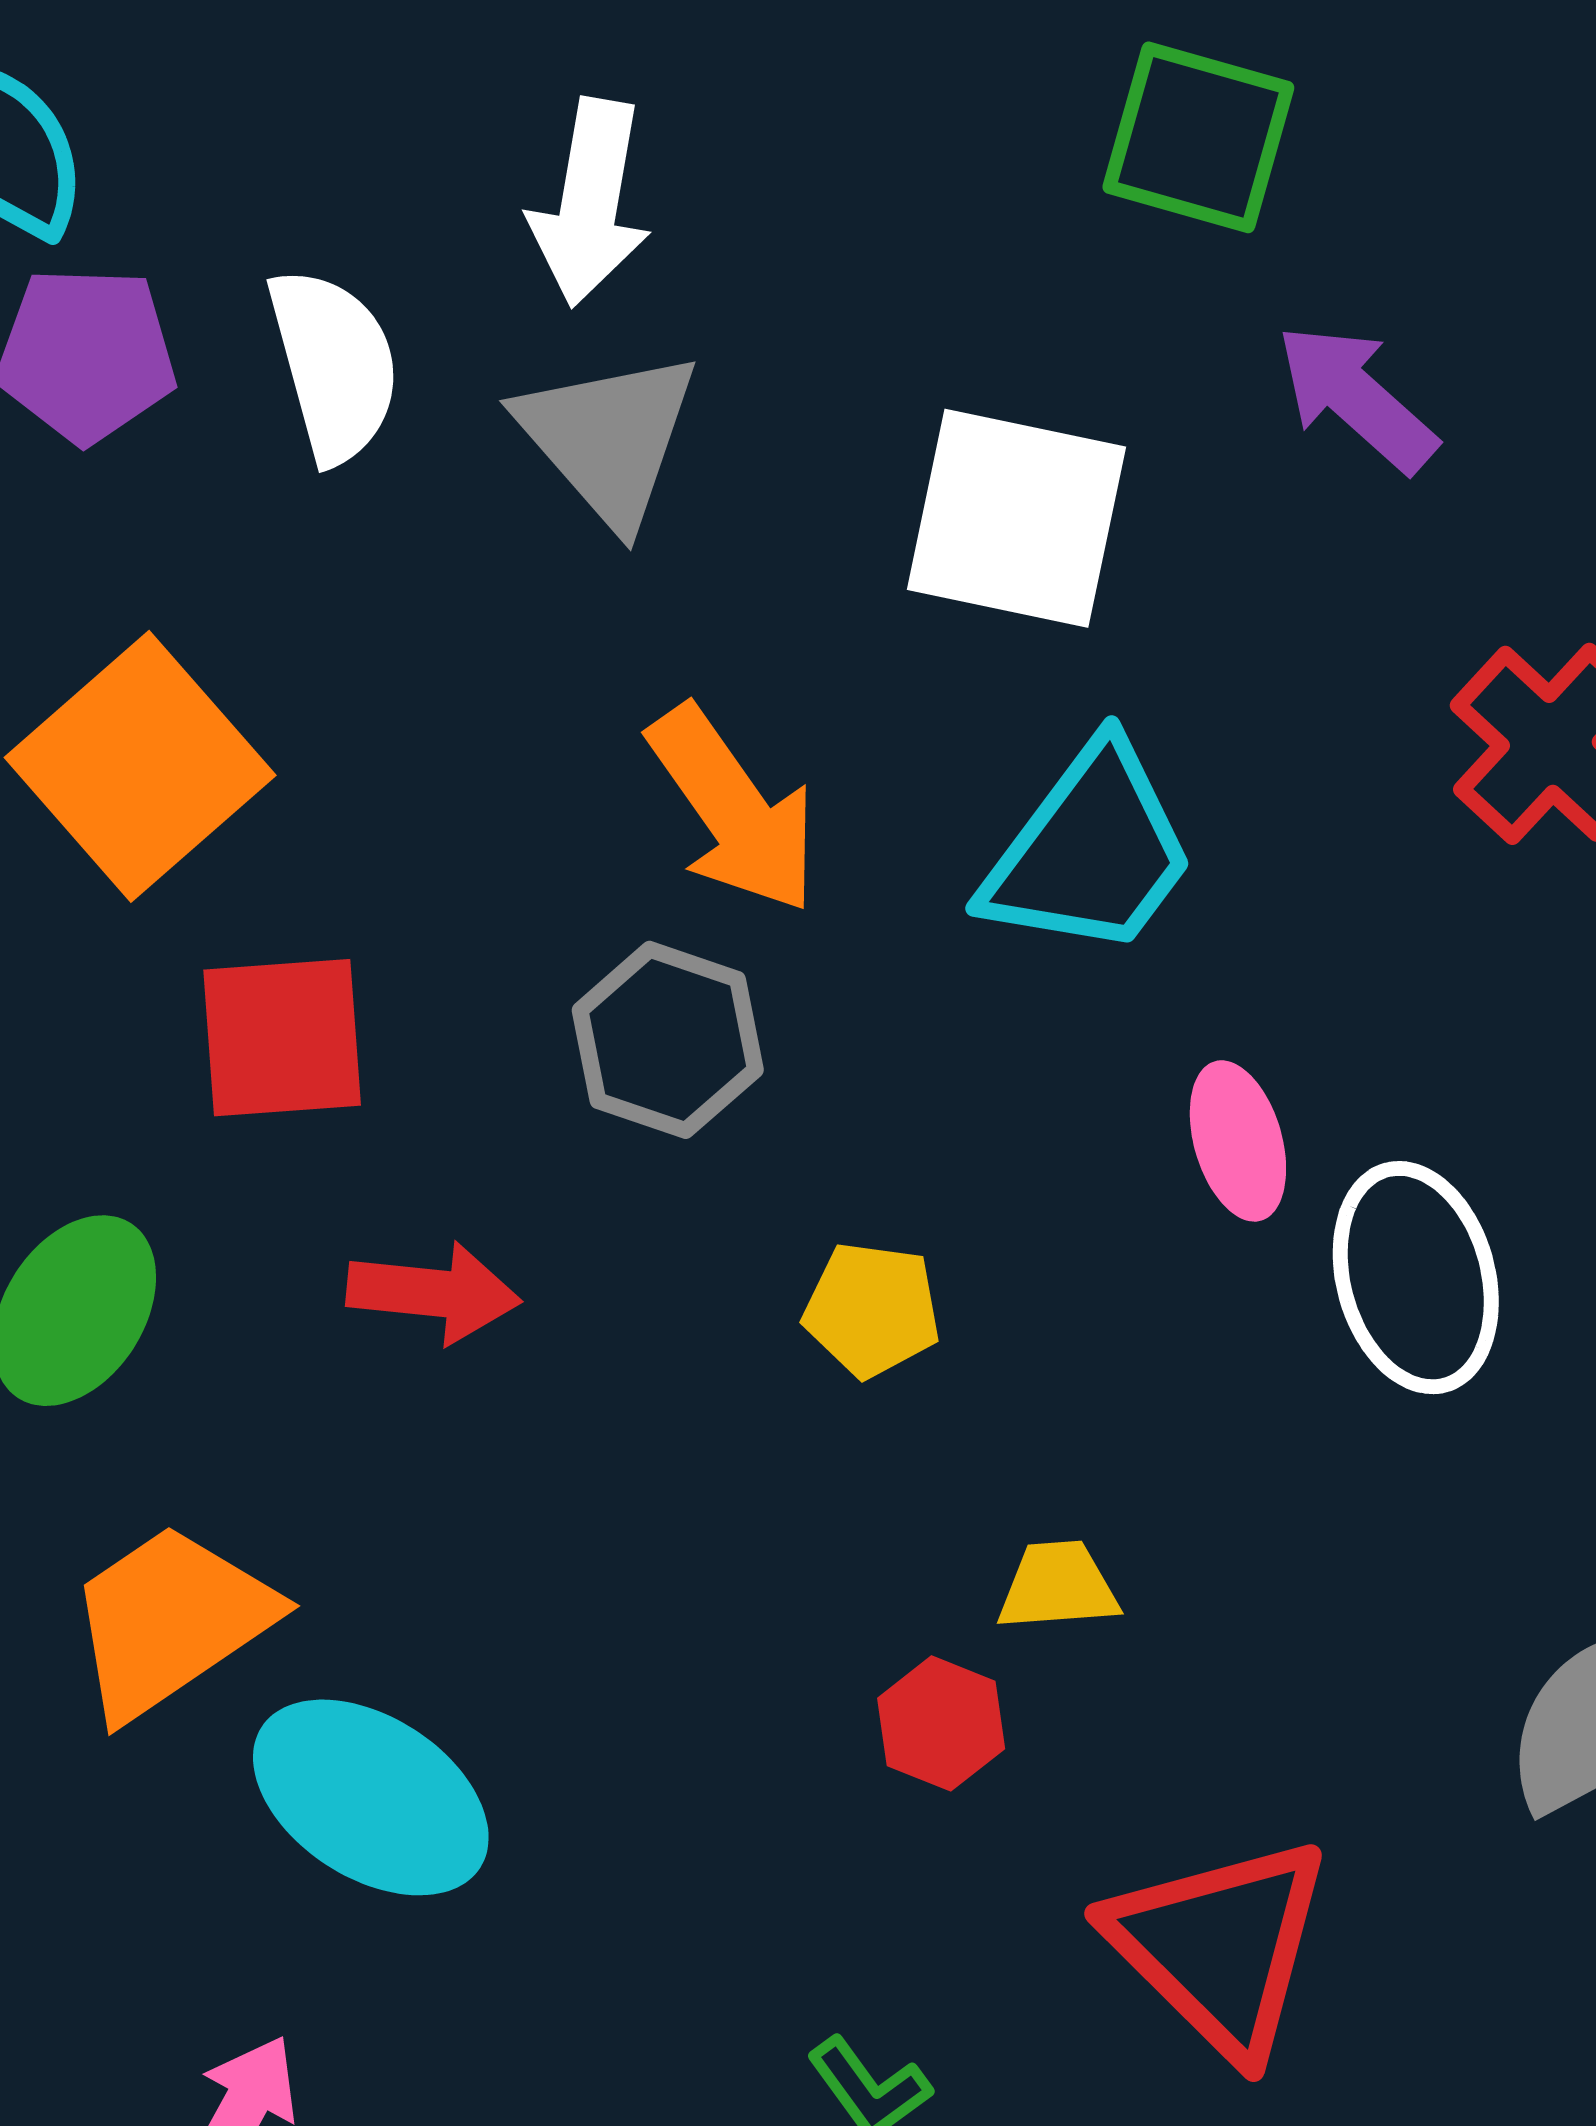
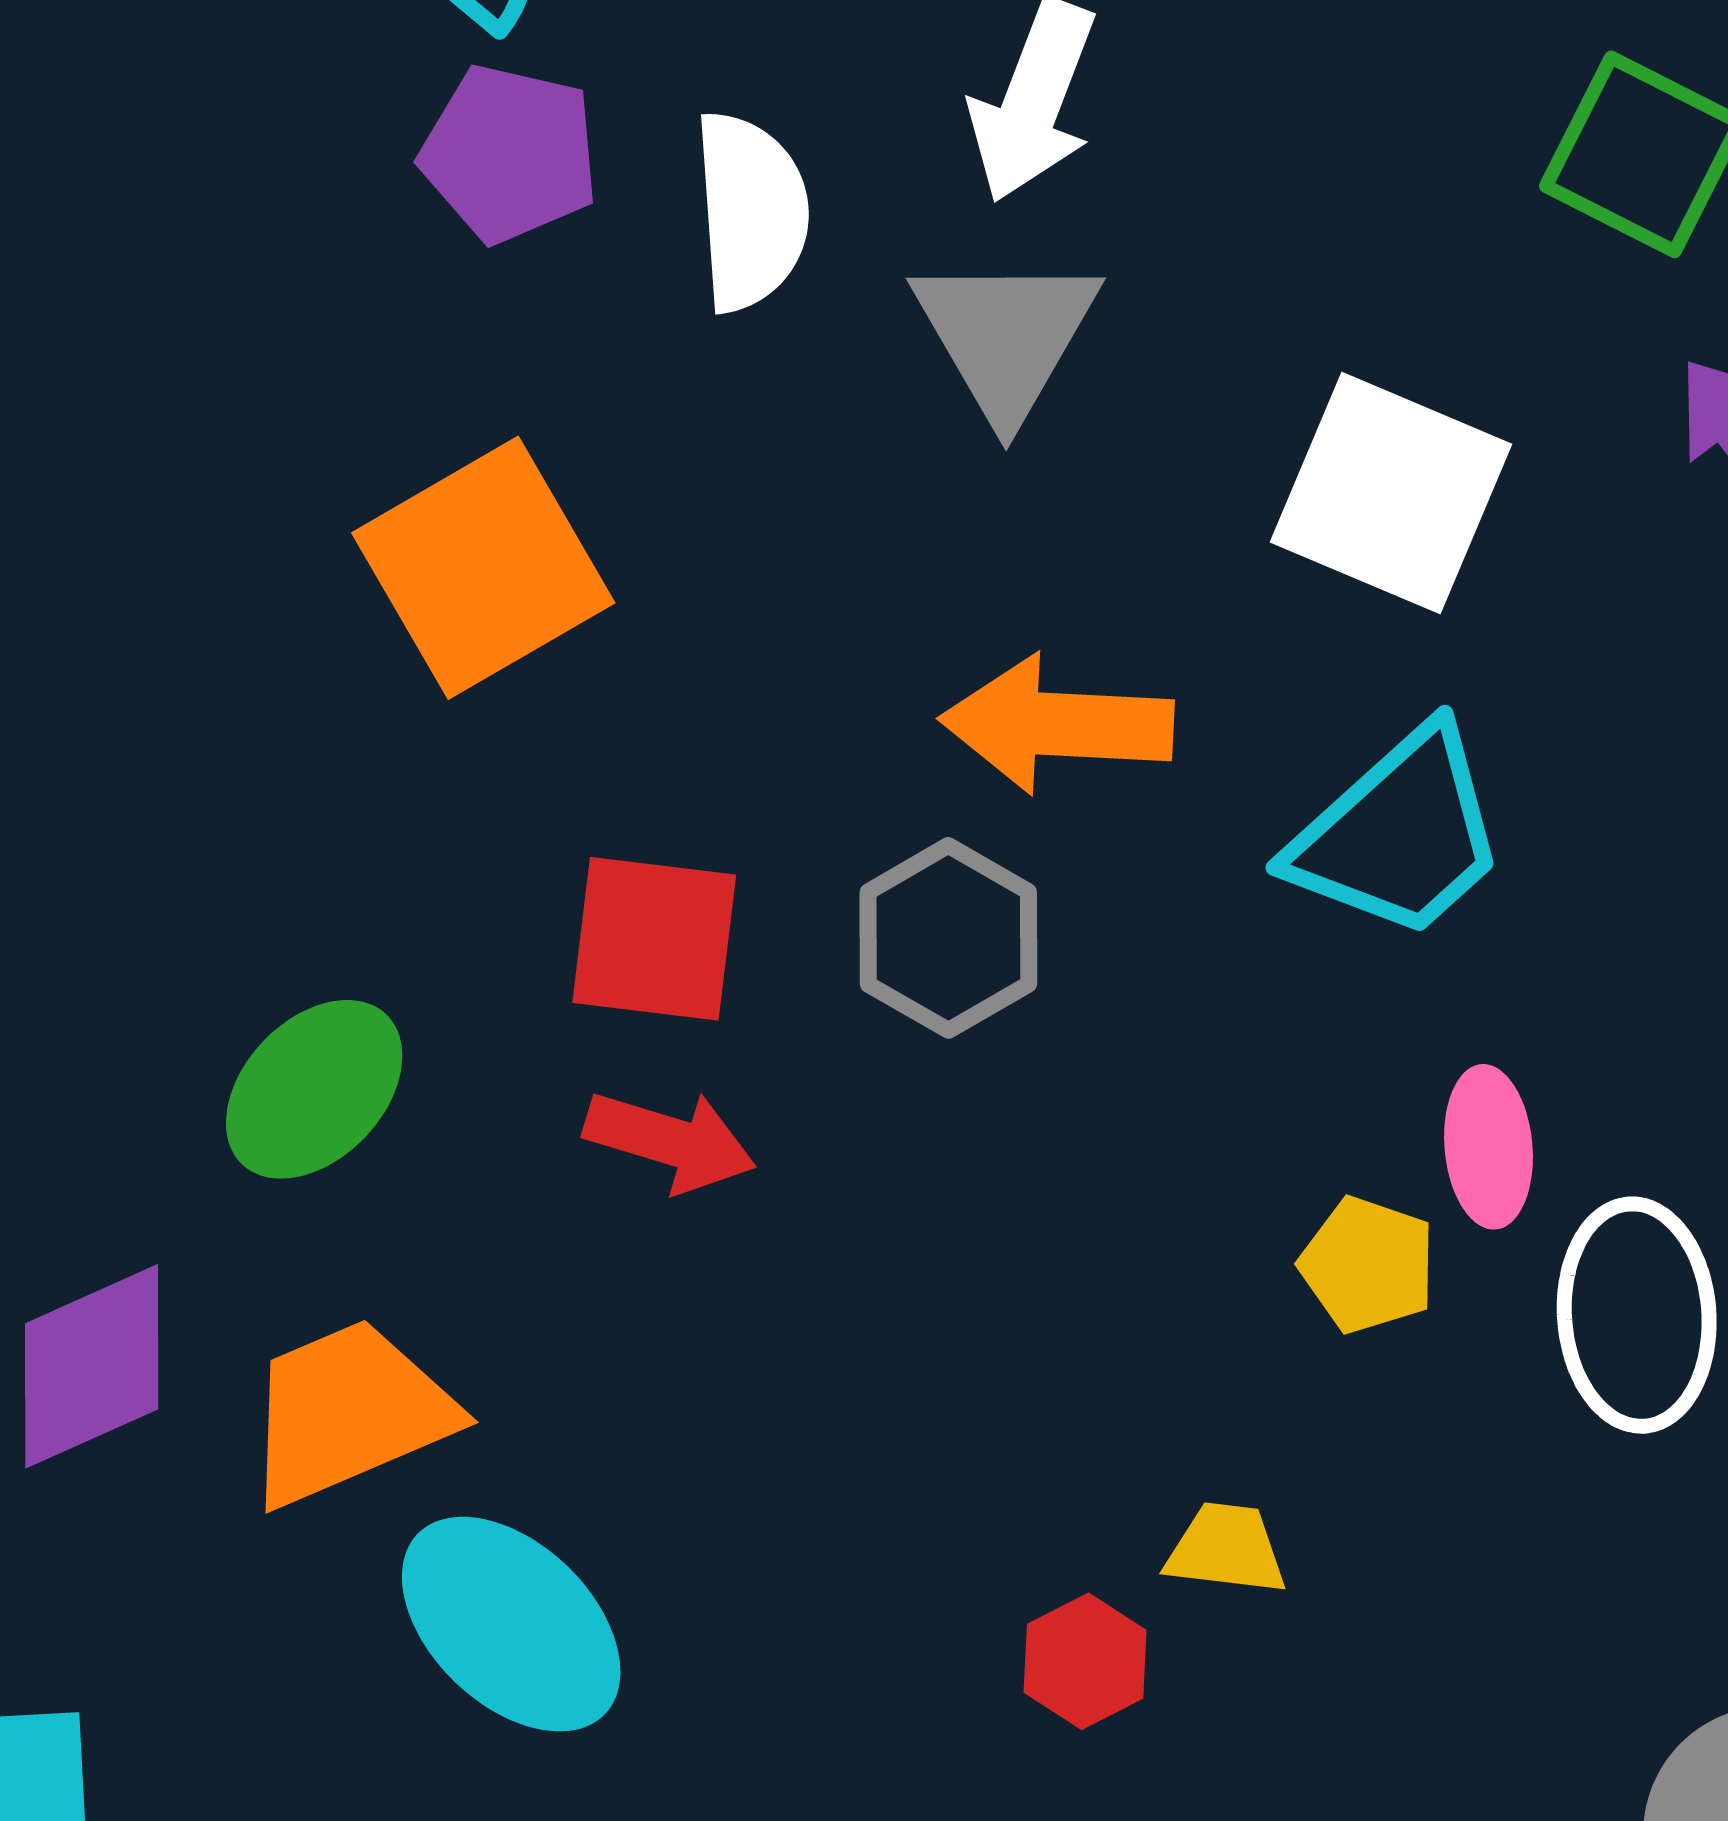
orange arrow: (733, 810) -> (1057, 724), turned 117
red square: (282, 1038) -> (654, 939), moved
yellow pentagon: (872, 1309) -> (1368, 1265), moved

